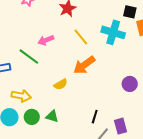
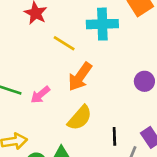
pink arrow: (46, 40) -> (40, 95), moved
yellow semicircle: (61, 84) -> (80, 118), moved, size x1.5

